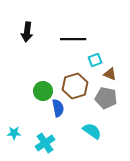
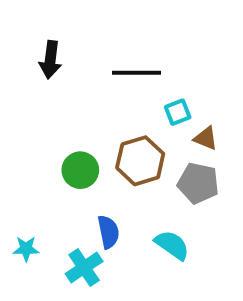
blue semicircle: (58, 108) -> (108, 232), moved

